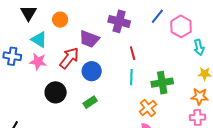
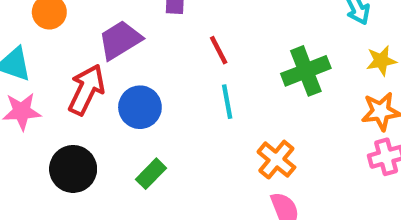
purple trapezoid: (89, 39) -> (120, 40), turned 140
green cross: (162, 83) -> (306, 71), moved

